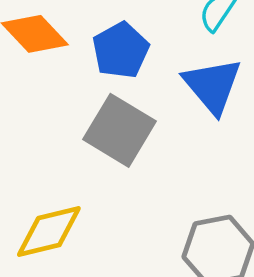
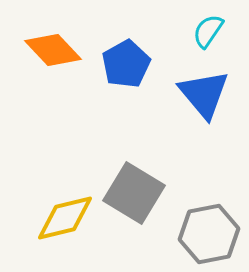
gray square: (119, 130) -> (134, 193), moved

